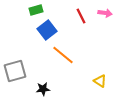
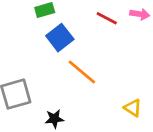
red line: (81, 16) -> (107, 18), turned -35

